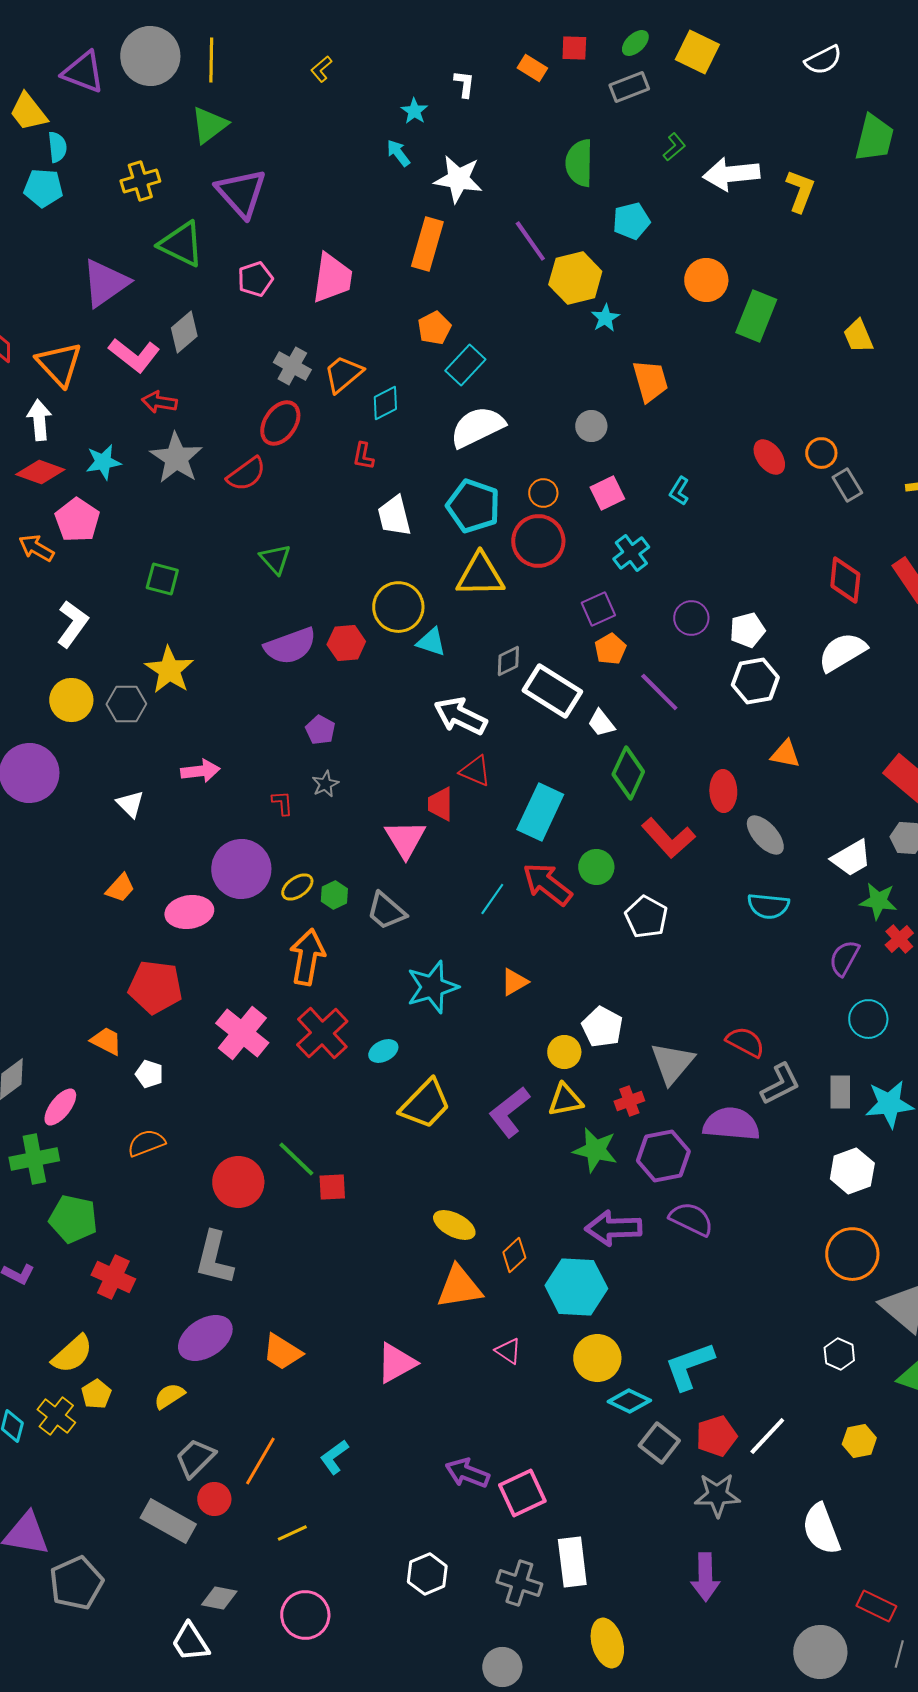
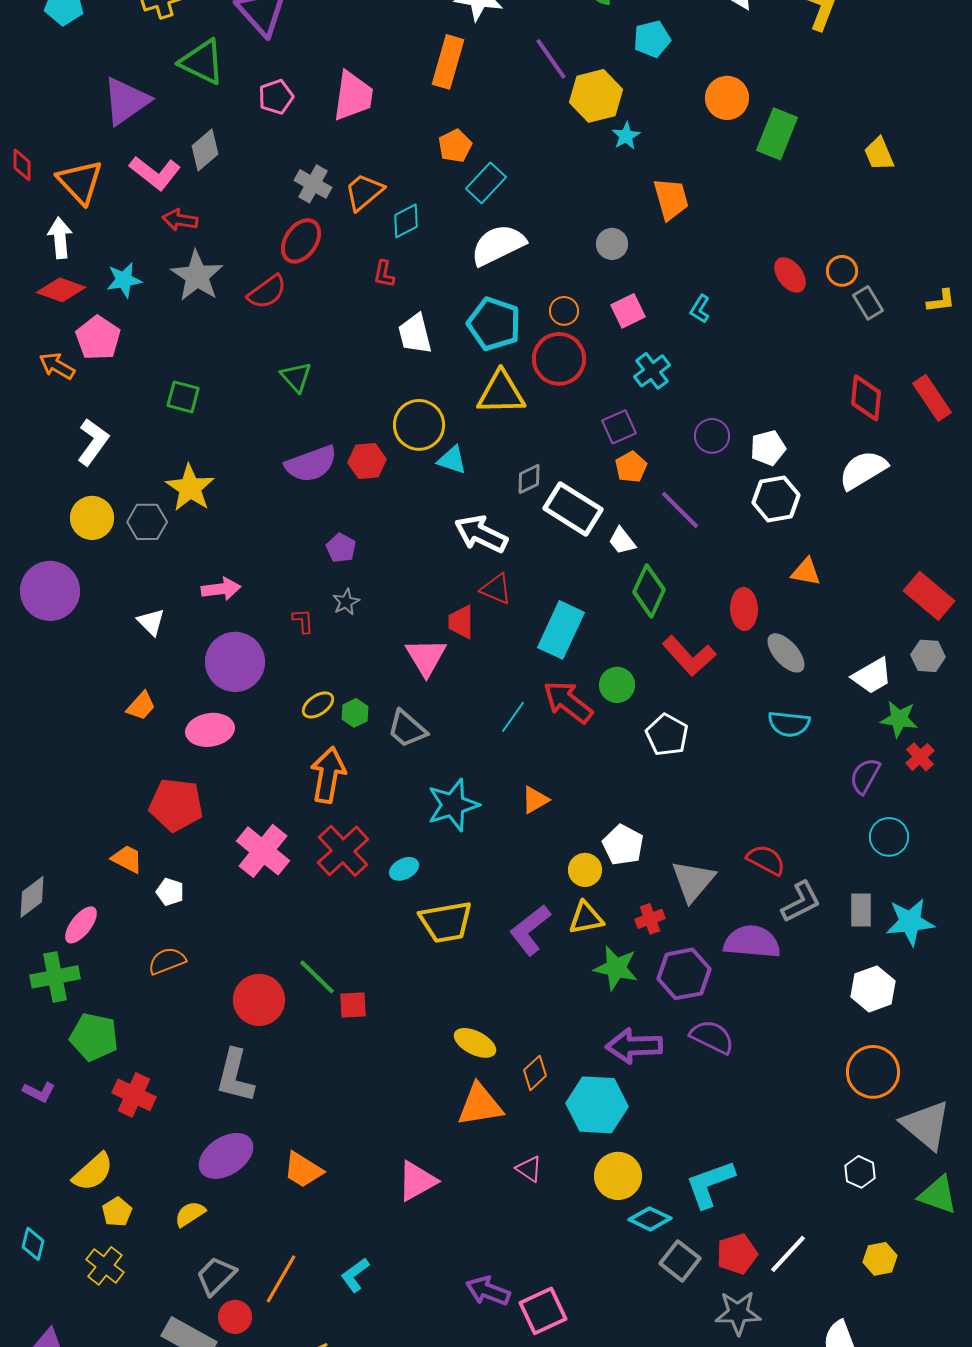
purple circle: (241, 869) -> (235, 662), moved
yellow trapezoid: (425, 1104) -> (446, 922), turned 36
yellow cross: (56, 1416) -> (105, 1266), moved

